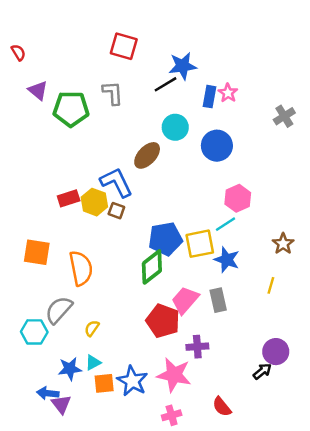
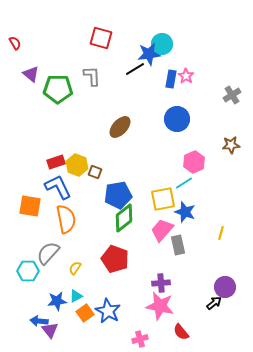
cyan circle: (175, 127) -> (162, 44), moved
blue L-shape: (116, 182) -> (58, 187), moved
blue pentagon: (165, 239) -> (118, 195), moved
brown star: (283, 244) -> (231, 145), moved, turned 30
pink trapezoid: (185, 300) -> (162, 230), moved
red pentagon: (163, 321) -> (115, 259), moved
pink star: (174, 375) -> (160, 306), moved
orange square: (104, 383) -> (85, 313), turned -30

